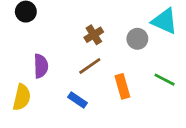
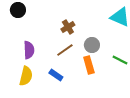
gray circle: (137, 39) -> (92, 45), moved
yellow semicircle: (22, 97) -> (26, 76), moved

